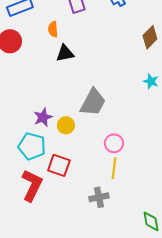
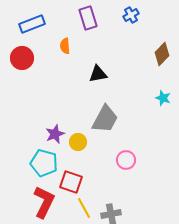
black triangle: (65, 53) -> (98, 74), moved
yellow line: (114, 168) -> (84, 208), moved, turned -35

